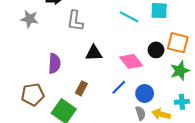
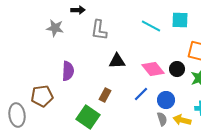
black circle: (156, 50) -> (177, 69), moved
purple semicircle: (54, 63) -> (68, 71), moved
brown pentagon: (33, 95) -> (42, 96), moved

